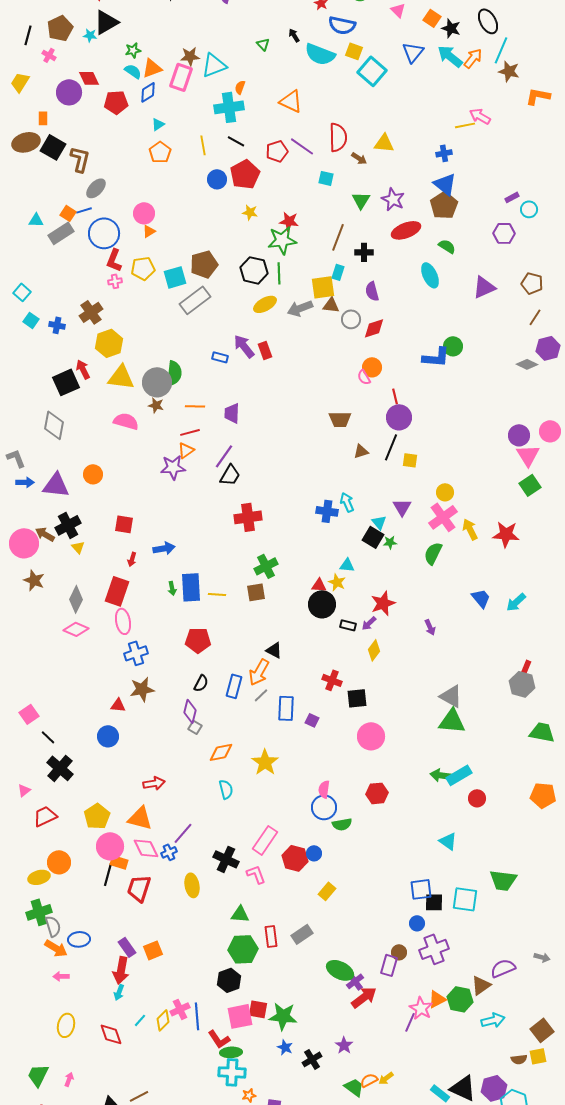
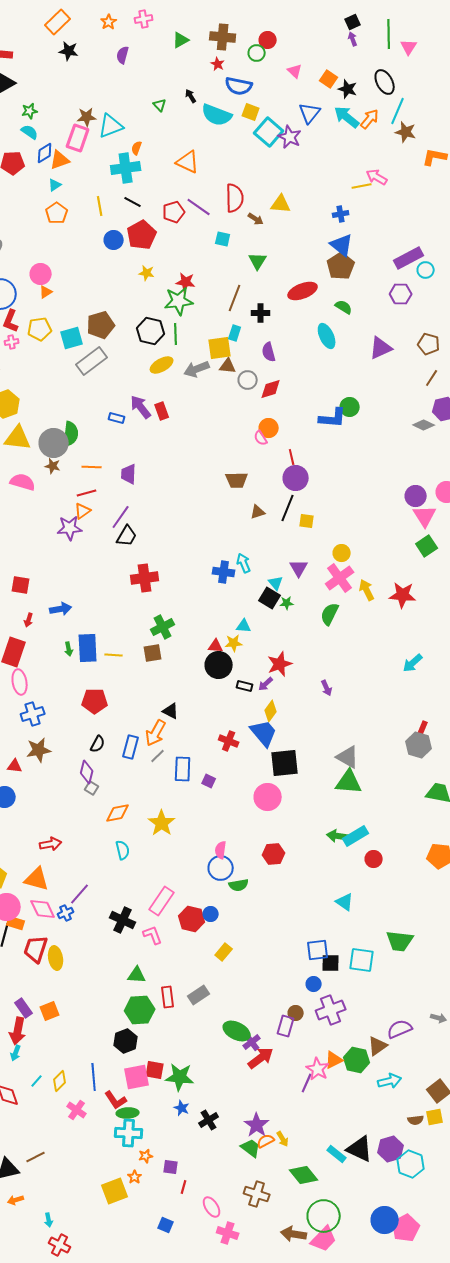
orange triangle: (152, 68) -> (60, 160), moved
purple rectangle: (512, 197) -> (409, 258), size x2.0
purple star: (393, 199) -> (290, 137), moved
yellow star: (337, 582) -> (234, 643), turned -30
blue trapezoid: (481, 598) -> (264, 733), moved, size x1.4
black square: (357, 698) -> (285, 763), moved, size x1.4
yellow ellipse: (192, 885) -> (56, 958), moved
pink cross: (180, 1009) -> (77, 1110), moved, turned -30
purple star: (344, 1045) -> (257, 1125), moved, size x1.4
yellow arrow: (386, 1078) -> (283, 1139), turned -84

